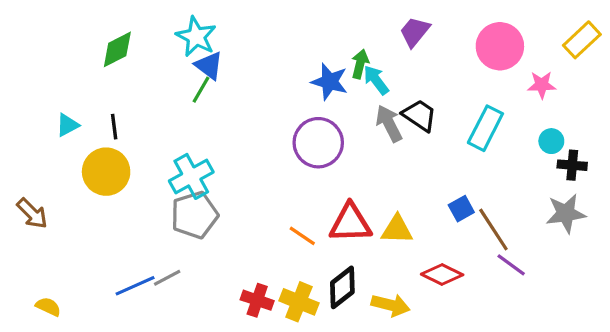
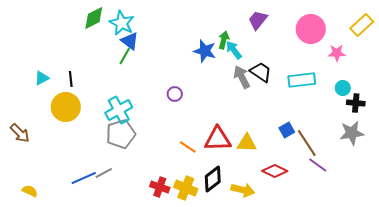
green diamond: (117, 49) -> (94, 18), moved
cyan rectangle: (485, 128) -> (302, 80), turned 56
purple circle: (318, 143) -> (175, 94), moved, size x0.5

